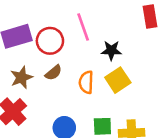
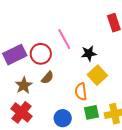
orange semicircle: (86, 82) -> (81, 92), moved

